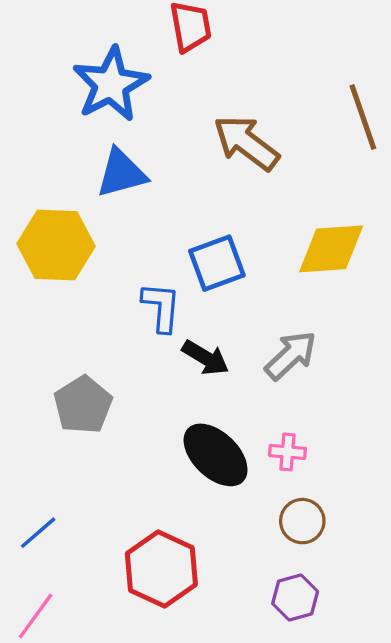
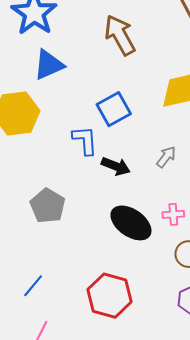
brown arrow: (246, 143) -> (120, 35), turned 33
gray arrow: (291, 355) -> (166, 157), size x0.7

